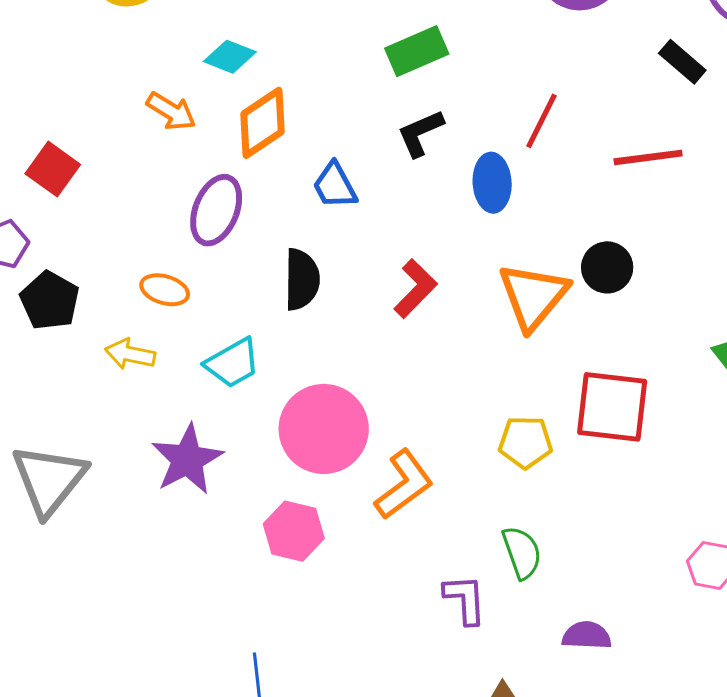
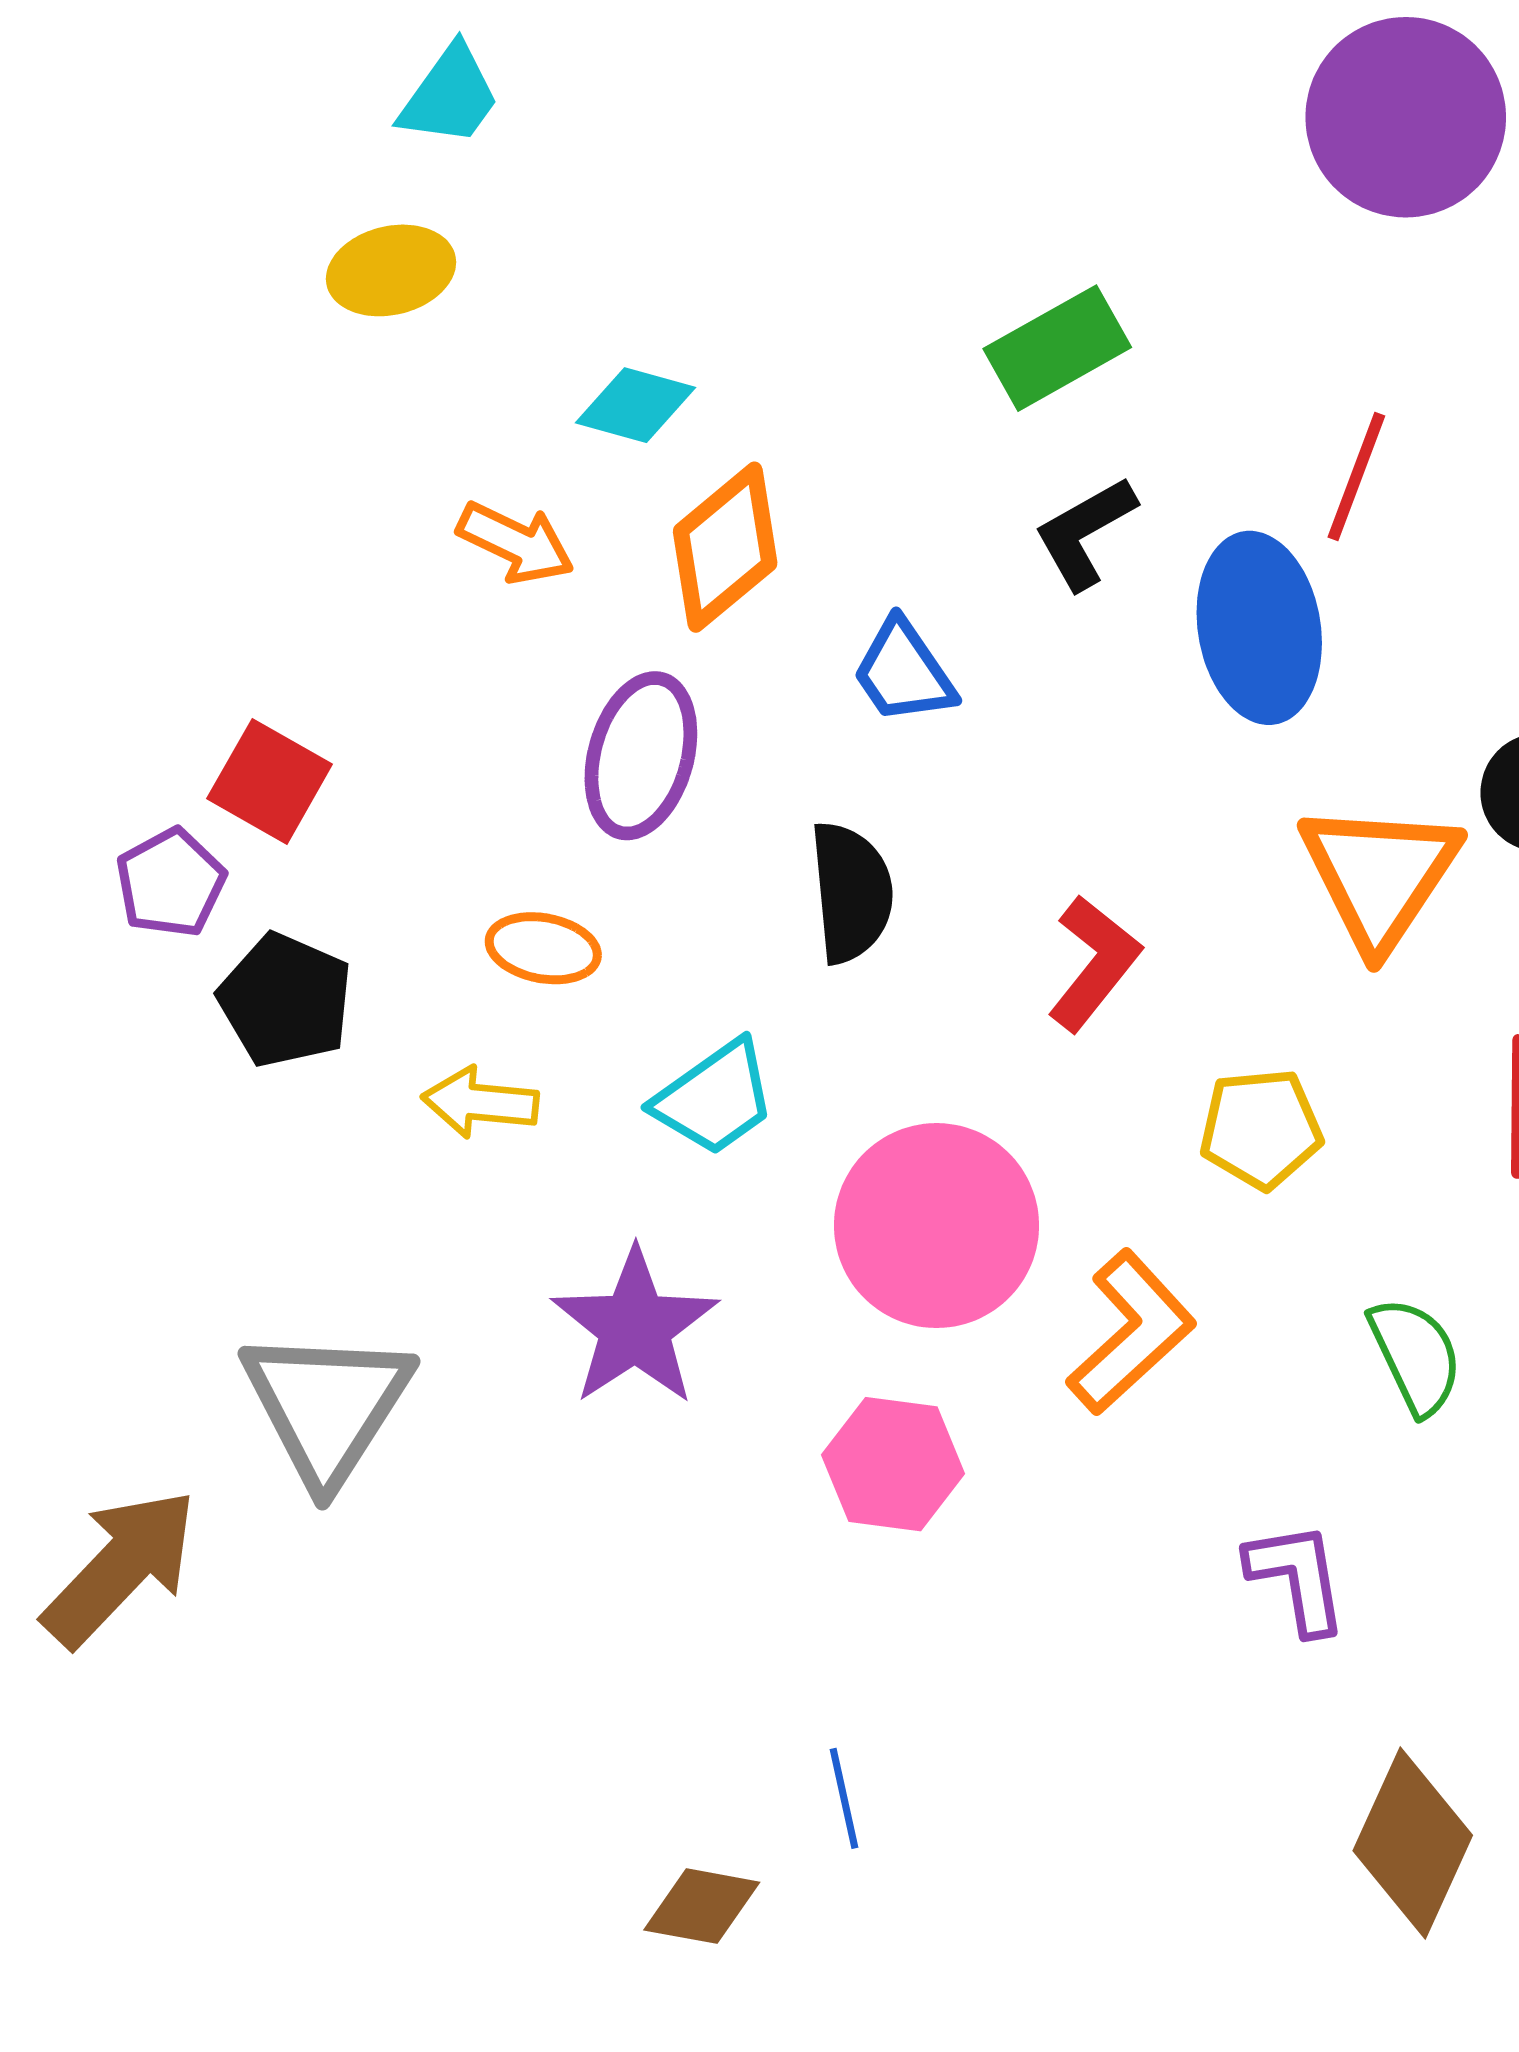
red square: (53, 169) -> (270, 781), moved
blue ellipse: (492, 183) -> (1259, 628), size x1.4
red L-shape: (415, 289) -> (1094, 963), moved
yellow pentagon: (525, 442) -> (1261, 1129), moved
green semicircle: (522, 553) -> (1416, 1356), moved

